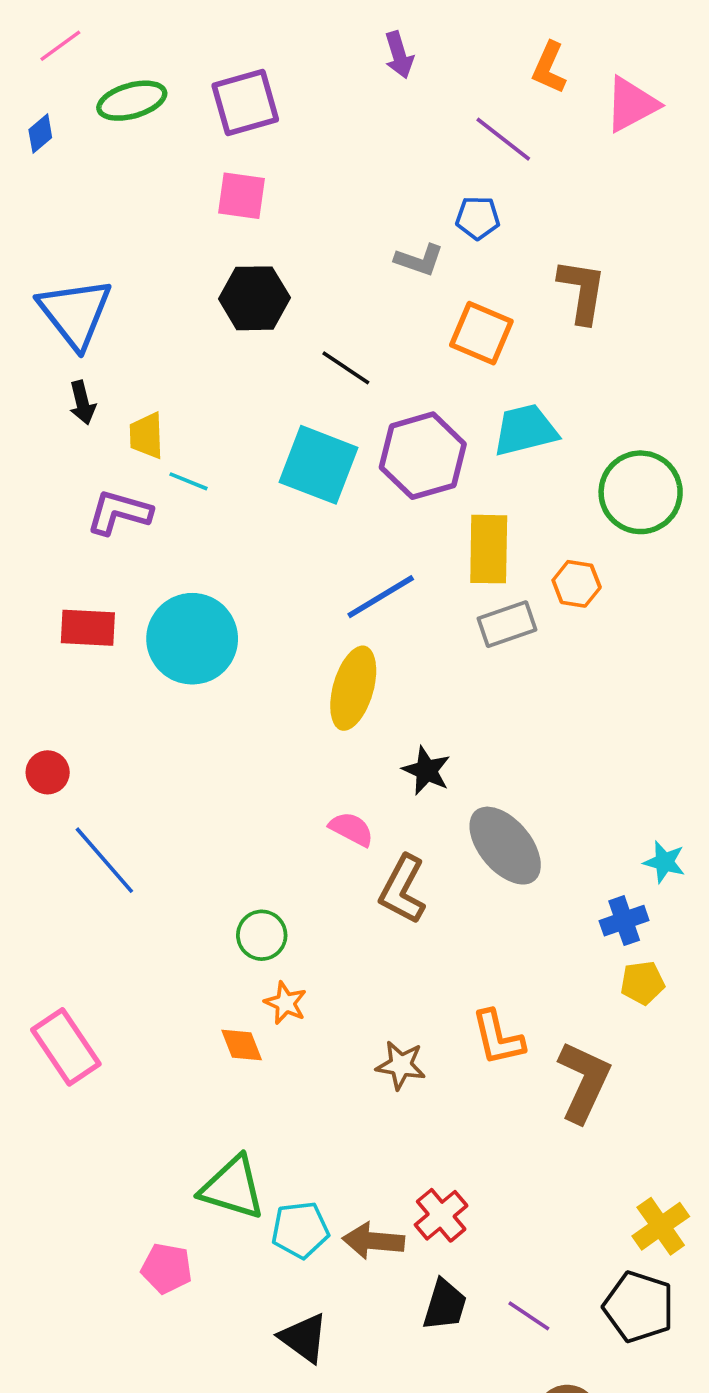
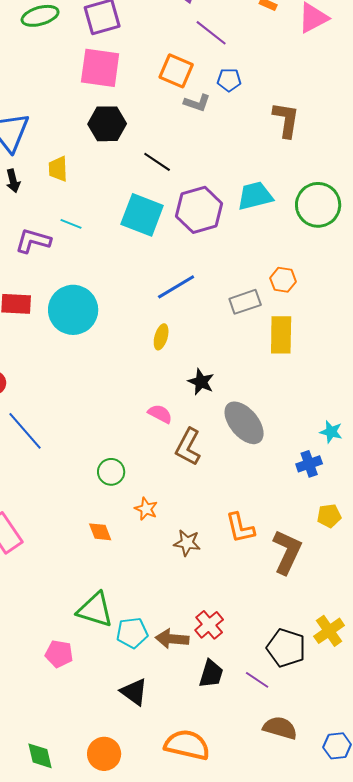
purple line: (503, 139) -> (211, 33), moved
pink square: (242, 196) -> (100, 68), size x1.5
orange square: (481, 333) -> (176, 71), moved
yellow trapezoid: (146, 436) -> (58, 169), moved
green circle: (641, 492) -> (318, 205), moved
yellow rectangle: (489, 549) -> (281, 335), moved
yellow ellipse: (353, 688) -> (161, 337), size x0.6
yellow pentagon: (642, 983) -> (329, 516), moved
orange star: (286, 1003) -> (146, 509), moved
black pentagon: (639, 1307) -> (286, 648), moved

